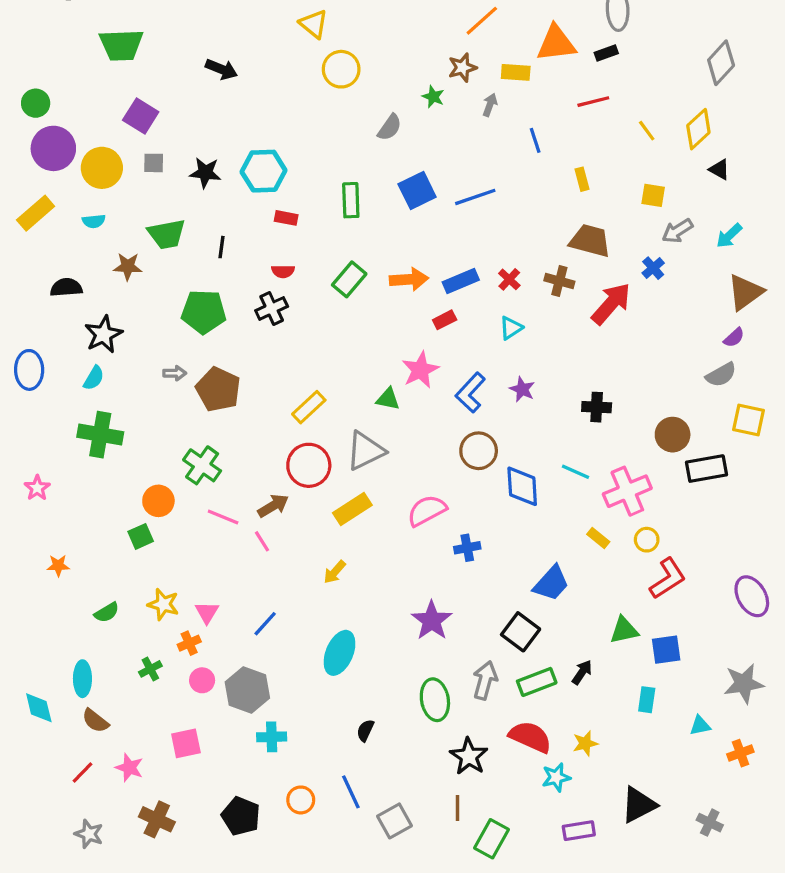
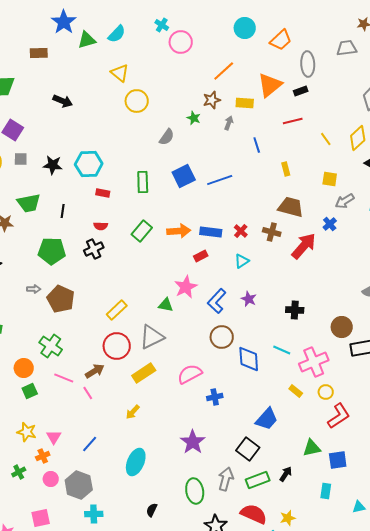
orange triangle: (556, 43) -> (270, 85), turned -32
blue rectangle: (461, 281) -> (211, 232), turned 30
green square: (141, 536) -> (30, 391), moved

